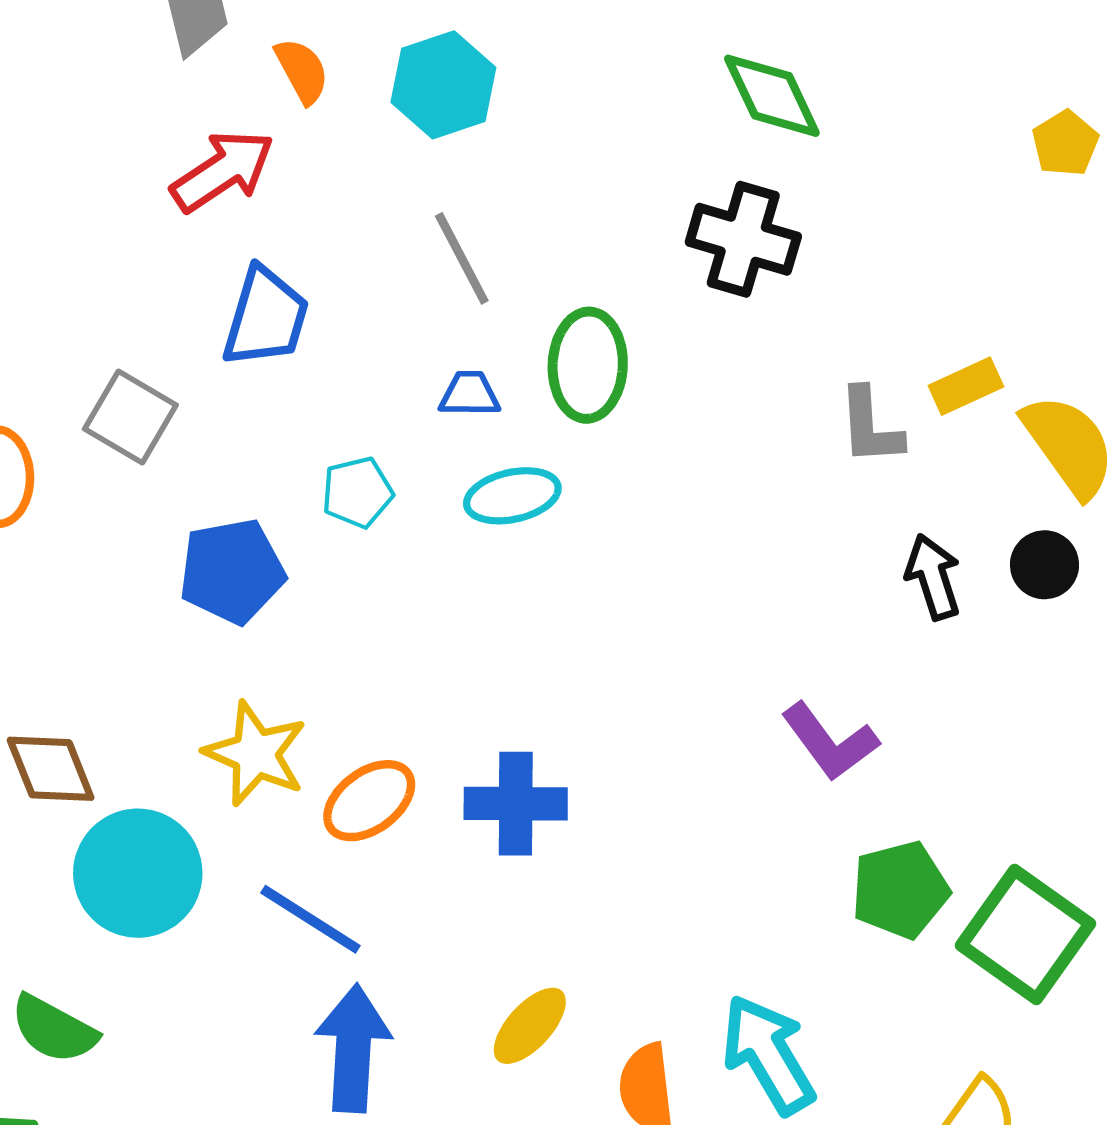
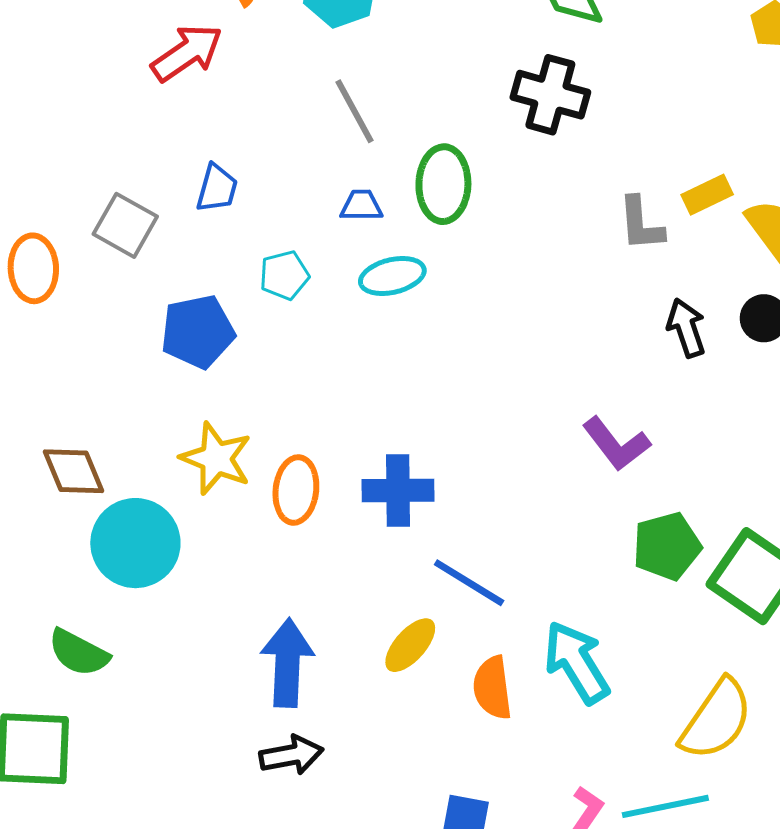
blue trapezoid: (266, 317) -> (217, 188), moved, size x0.7
orange ellipse: (369, 801) -> (296, 490), turned -46
blue line: (310, 919) -> (469, 583), moved

